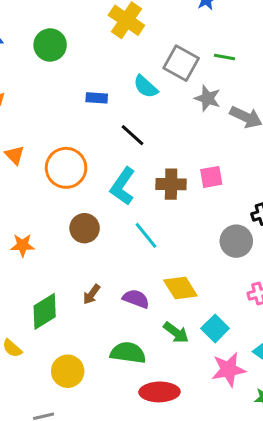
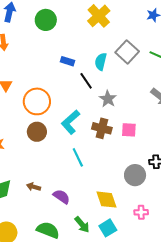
cyan semicircle: (146, 87) -> (101, 62), turned 48
gray star: (208, 98) -> (108, 99), moved
black line: (132, 135) -> (86, 81), moved
brown circle: (85, 228) -> (37, 132), moved
yellow diamond: (180, 288) -> (107, 200), moved
brown arrow: (91, 294) -> (34, 187), turned 56

